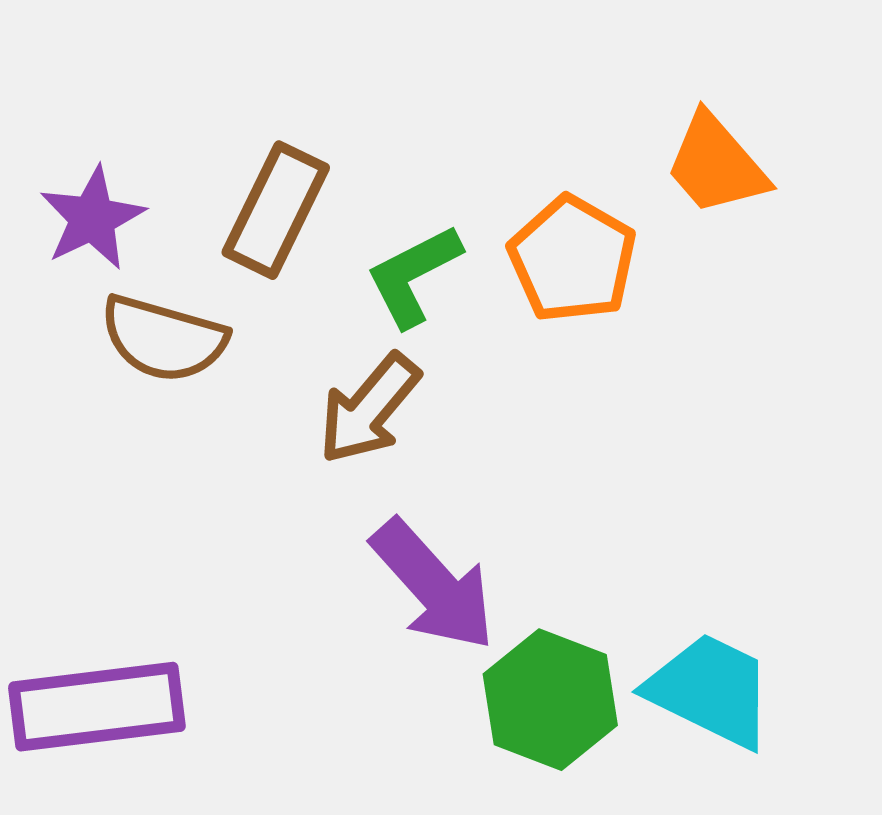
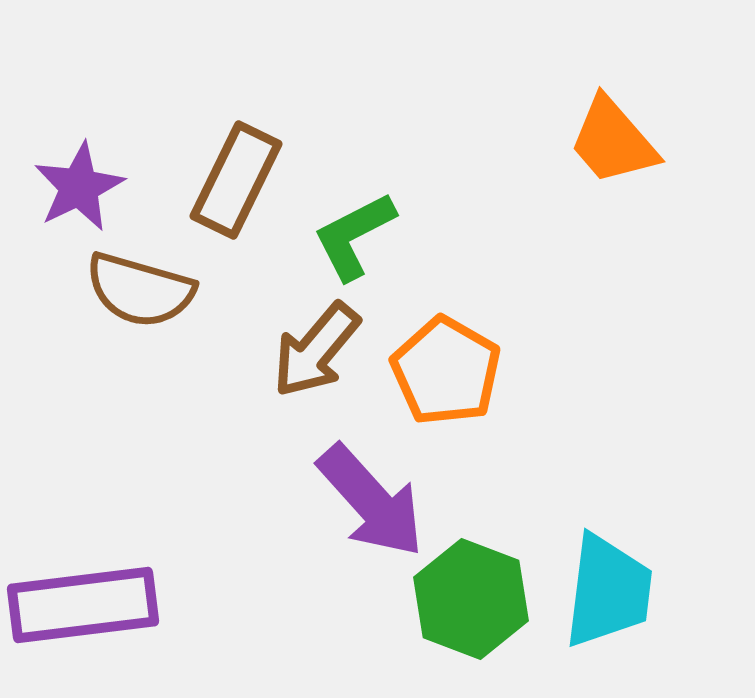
orange pentagon: (572, 259) -> (446, 371), moved
cyan trapezoid: (710, 690) -> (608, 591), turned 71

